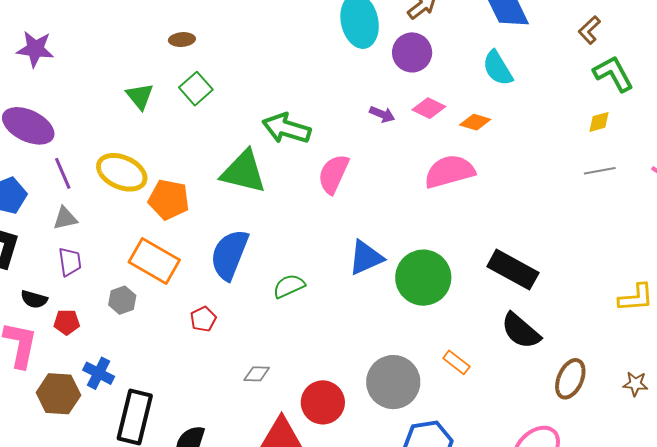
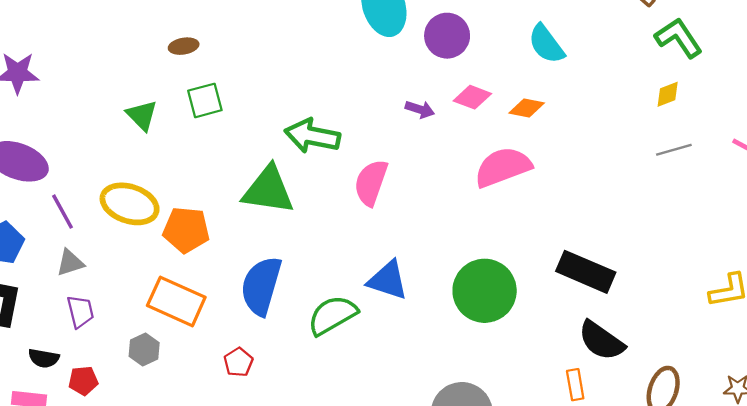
green square: (196, 89) -> (205, 100), turned 32
blue triangle: (366, 258) -> (388, 280), moved, turned 48
green semicircle: (289, 286) -> (332, 315), size x1.4
orange rectangle: (456, 362) -> (575, 385), moved, turned 48

